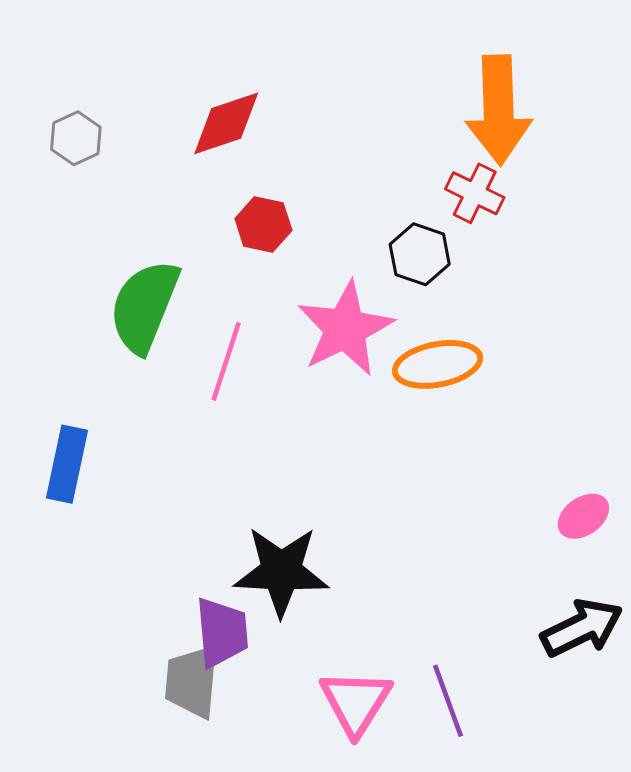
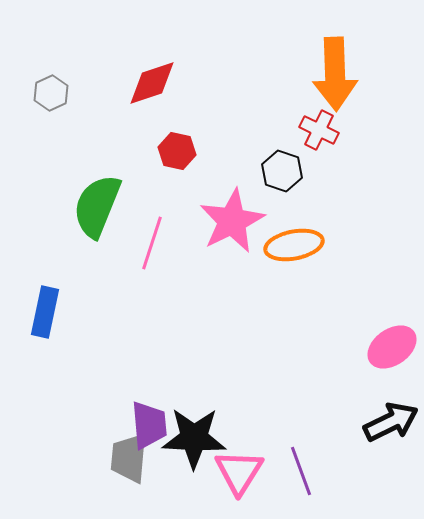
pink ellipse: (583, 516) -> (392, 347), size x1.4
black star: (281, 571) -> (194, 438), moved

